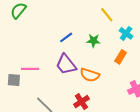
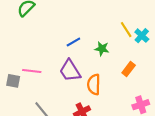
yellow line: (107, 15) -> (126, 30), moved
cyan cross: (126, 33) -> (142, 36), moved
orange semicircle: (90, 75) -> (94, 84), turned 66

